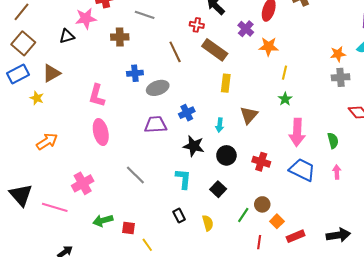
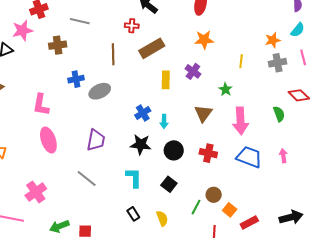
purple cross: (246, 29) -> (193, 71), moved
brown rectangle: (215, 50) -> (152, 48), turned -60
brown line: (175, 52) -> (113, 54), turned 30
yellow line: (284, 73) -> (241, 61), moved
blue cross: (187, 113) -> (143, 113), moved
brown triangle: (249, 115) -> (203, 113), moved
purple trapezoid: (155, 125) -> (96, 140), moved, turned 110
green semicircle: (333, 141) -> (279, 114), moved

